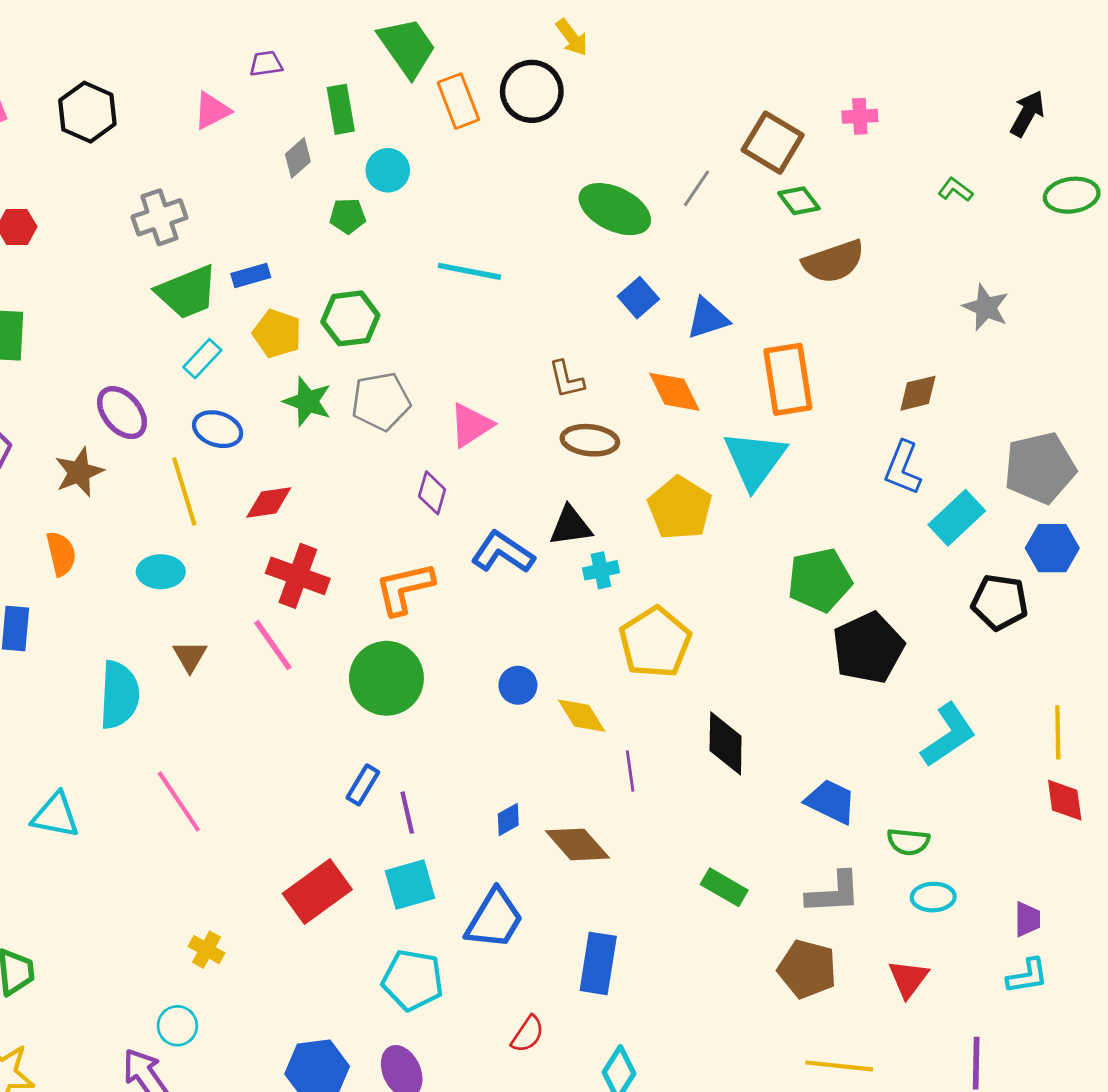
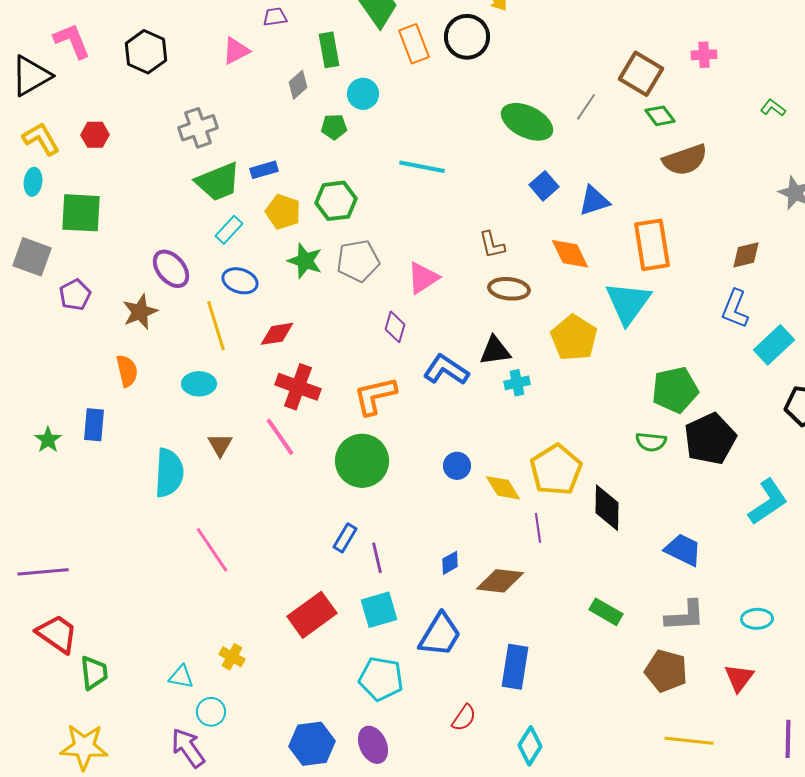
yellow pentagon: (655, 642) -> (556, 470), moved
cyan triangle: (56, 815) -> (181, 677), moved, size x0.7
green semicircle: (908, 842) -> (651, 442), moved
brown diamond: (577, 844) -> (500, 581), turned -42

